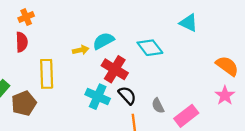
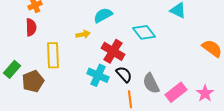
cyan semicircle: (103, 41) -> (103, 15), moved
pink star: (225, 95) -> (205, 93), moved
gray semicircle: (158, 106) -> (151, 83), size x1.5

